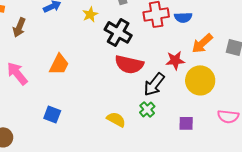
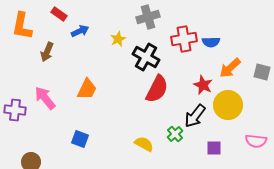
red star: (175, 60) -> (203, 85), turned 30
red semicircle: (129, 64) -> (157, 89), turned -76
black arrow: (154, 84) -> (195, 116), moved

